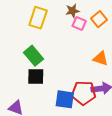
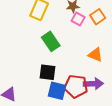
green rectangle: (33, 56) -> (51, 41), moved
black square: (36, 76) -> (48, 72), moved

